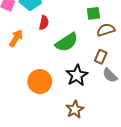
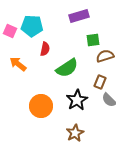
orange arrow: (16, 38) -> (18, 64), turned -84

